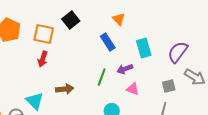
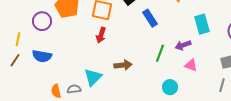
blue rectangle: (108, 42) -> (150, 18), moved
cyan triangle: (35, 101) -> (93, 77), turned 30

